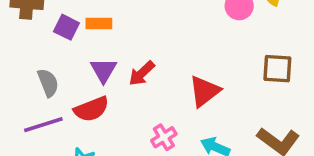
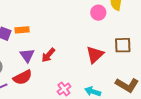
red triangle: (205, 91) -> (95, 55), moved

